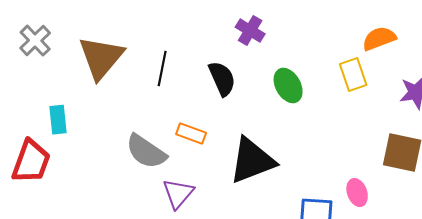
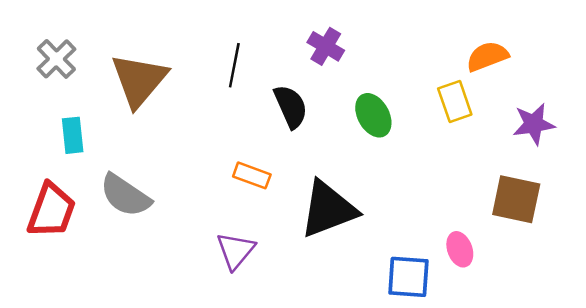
black line: (162, 69) -> (234, 65), moved
cyan rectangle: (58, 120) -> (73, 135), moved
gray semicircle: (146, 152) -> (125, 195), moved

